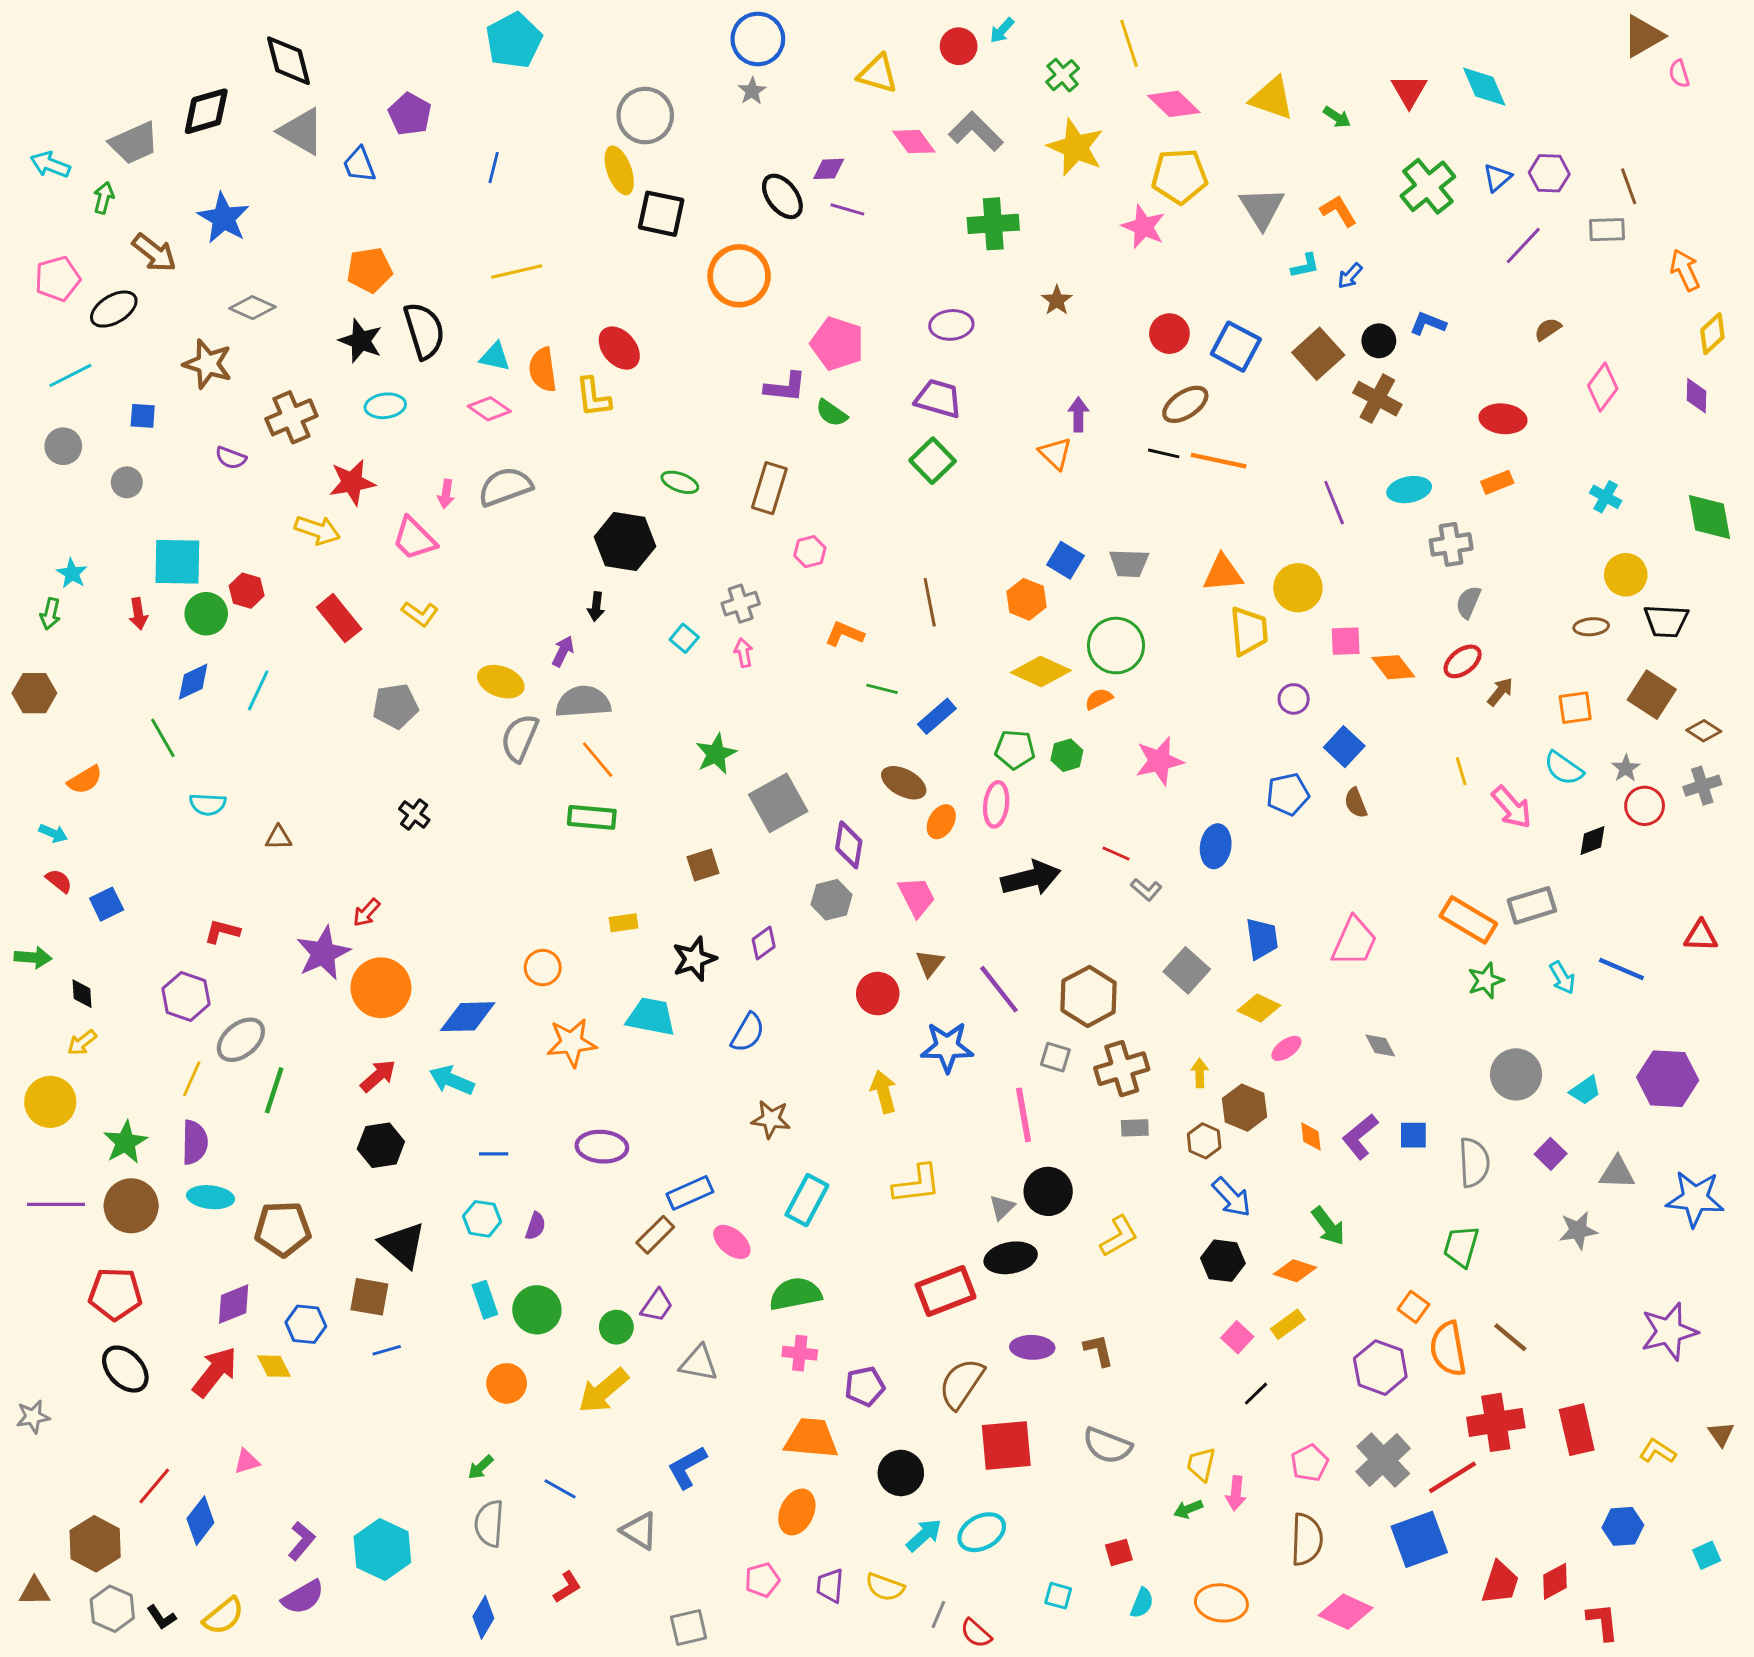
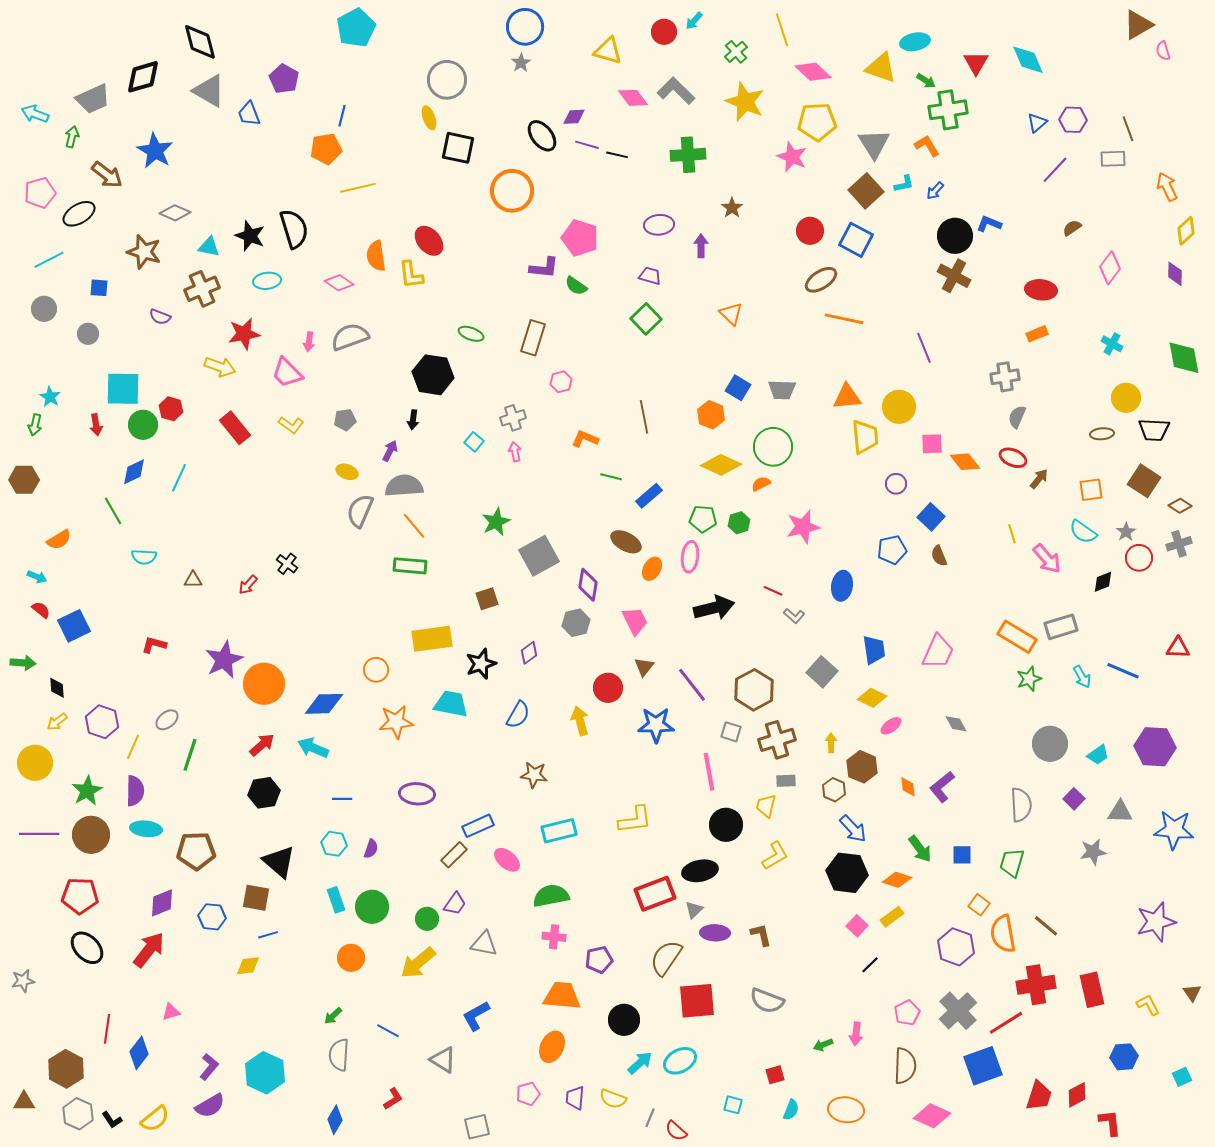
yellow ellipse: (619, 170) -> (429, 118), size x0.7
green cross: (1428, 186) -> (948, 110), moved, turned 30
orange pentagon: (369, 270) -> (326, 149), moved
black circle: (1379, 341) -> (955, 236), size x1.5
brown square: (1318, 354) -> (866, 191), moved
cyan triangle: (495, 357) -> (209, 247), moved
purple trapezoid: (938, 399) -> (650, 276), size x0.7
purple arrow: (1078, 414) -> (701, 246), moved
black line: (1164, 453) -> (617, 155), moved
cyan ellipse: (1409, 490) -> (915, 42), moved
red ellipse: (1463, 661) -> (1013, 458), turned 60
yellow ellipse: (501, 682) -> (347, 472), size x0.7
gray pentagon: (395, 706) -> (345, 420), moved, size x0.7
blue square: (107, 904) -> (74, 626), size x1.4
red arrow: (367, 913) -> (248, 585), moved
yellow rectangle: (624, 923) -> (432, 639), size x2.0
purple hexagon: (186, 996) -> (102, 722), moved
gray ellipse: (241, 1040) -> (167, 720), size x0.7
yellow arrow: (883, 1092) -> (580, 721), moved
blue square: (1413, 1135) -> (962, 855), moved
cyan rectangle: (807, 1200) -> (559, 831), turned 48
gray triangle: (1002, 1207) -> (694, 910), moved
black hexagon: (1223, 1261) -> (847, 873), size x1.4
yellow diamond: (274, 1366) -> (248, 966), moved, turned -70
yellow L-shape: (1658, 1451) -> (1148, 1005), turned 30
yellow trapezoid: (1201, 1464) -> (766, 806), moved
red line: (154, 1486) -> (107, 1029), turned -32

